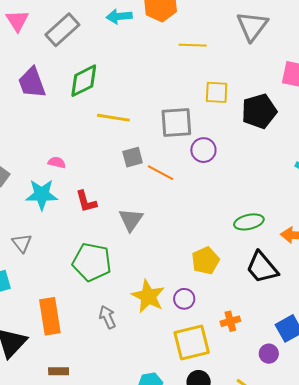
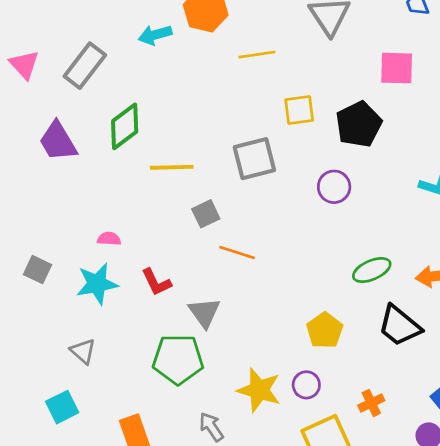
purple circle: (203, 150) -> (334, 187), moved
orange line: (160, 173) -> (237, 252), moved
gray triangle: (131, 220) -> (204, 313), moved

